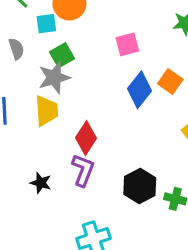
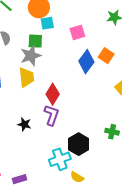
cyan square: (46, 24) -> (47, 23), moved
green square: (62, 55) -> (35, 41), turned 35
black hexagon: (140, 186) -> (79, 144), moved

